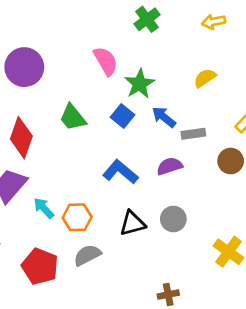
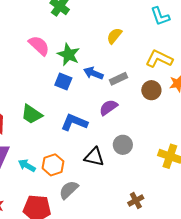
green trapezoid: (73, 118) -> (32, 114), moved
black triangle: (132, 223) -> (94, 157), turned 45

